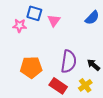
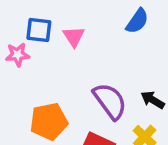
purple semicircle: (69, 61) -> (110, 101), turned -35

